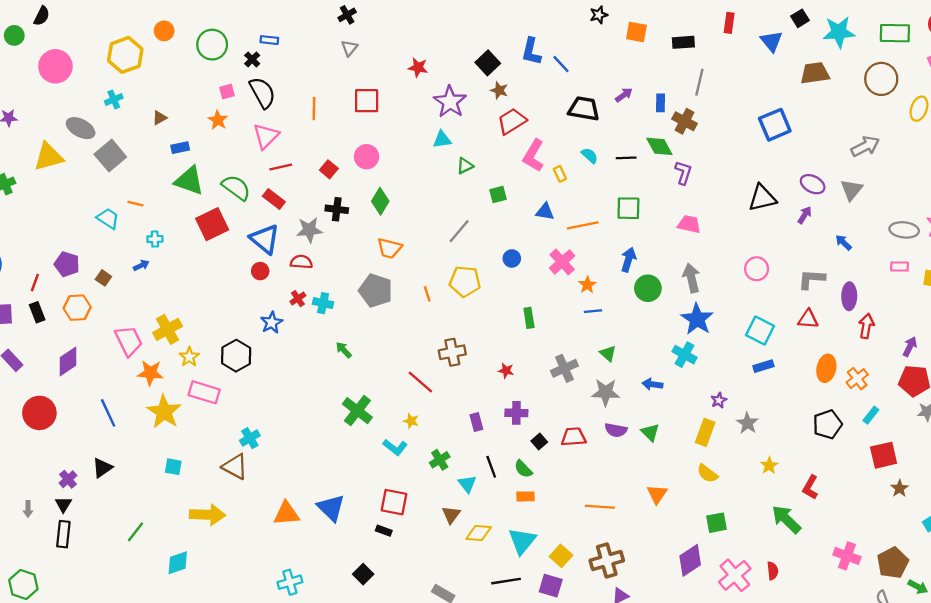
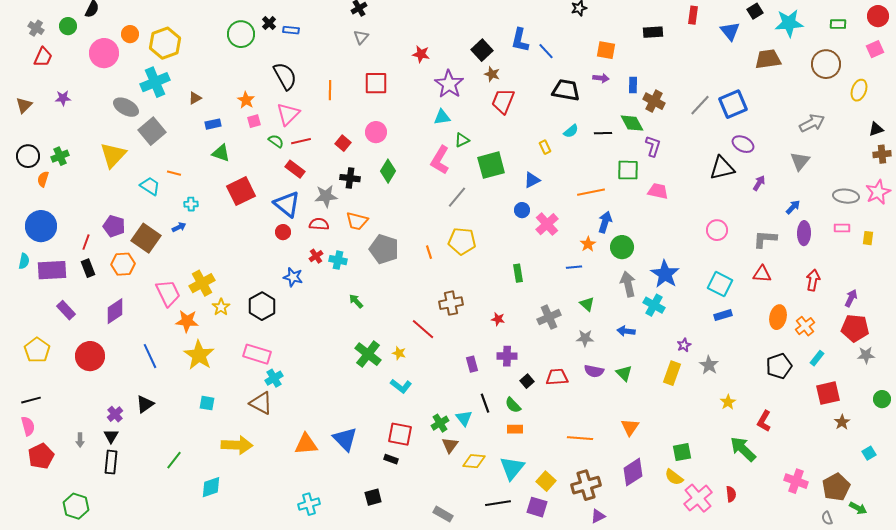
orange circle: (164, 31) -> (130, 34), moved
orange square: (636, 32) -> (606, 50), moved
green rectangle: (895, 33) -> (838, 24), size x0.6
black cross: (252, 59) -> (269, 23), moved
gray line: (699, 82) -> (700, 105), moved, turned 30
pink square: (227, 91) -> (254, 121), moved
purple arrow: (624, 95) -> (601, 78), turned 42
cyan cross: (114, 100) -> (155, 82), size x1.8
red trapezoid: (512, 121) -> (503, 101), turned -36
pink L-shape: (534, 156) -> (440, 160), moved
cyan semicircle: (590, 156) -> (571, 131), turned 98
yellow triangle: (49, 157) -> (113, 155), moved, turned -32
green triangle: (189, 181) -> (221, 153), size x0.7
purple ellipse: (813, 184) -> (743, 144), moved
green semicircle: (236, 188) -> (276, 141), moved, size x0.6
green square: (498, 194) -> (491, 165), size x1.8
green square: (628, 208) -> (628, 170), moved
blue triangle: (545, 212) -> (532, 180), turned -36
orange line: (583, 225) -> (591, 192), moved
blue arrow: (843, 242) -> (793, 207), turned 91
orange trapezoid: (389, 248) -> (357, 221), moved
blue circle: (512, 258) -> (522, 210), moved
brown square: (103, 278) -> (146, 238), size x2.0
gray arrow: (691, 278) -> (628, 284), moved
orange star: (587, 285) -> (588, 244), moved
purple ellipse: (849, 296) -> (804, 233), moved
blue star: (272, 323) -> (293, 277), turned -30
pink rectangle: (204, 392) -> (257, 354), moved
gray star: (606, 392) -> (585, 338), size x0.7
yellow star: (411, 421) -> (399, 353), moved
green cross: (440, 460) -> (440, 423), moved
yellow semicircle: (707, 474) -> (674, 477), moved
purple diamond: (690, 560) -> (633, 472), moved
black square: (363, 574) -> (373, 497), turned 30

